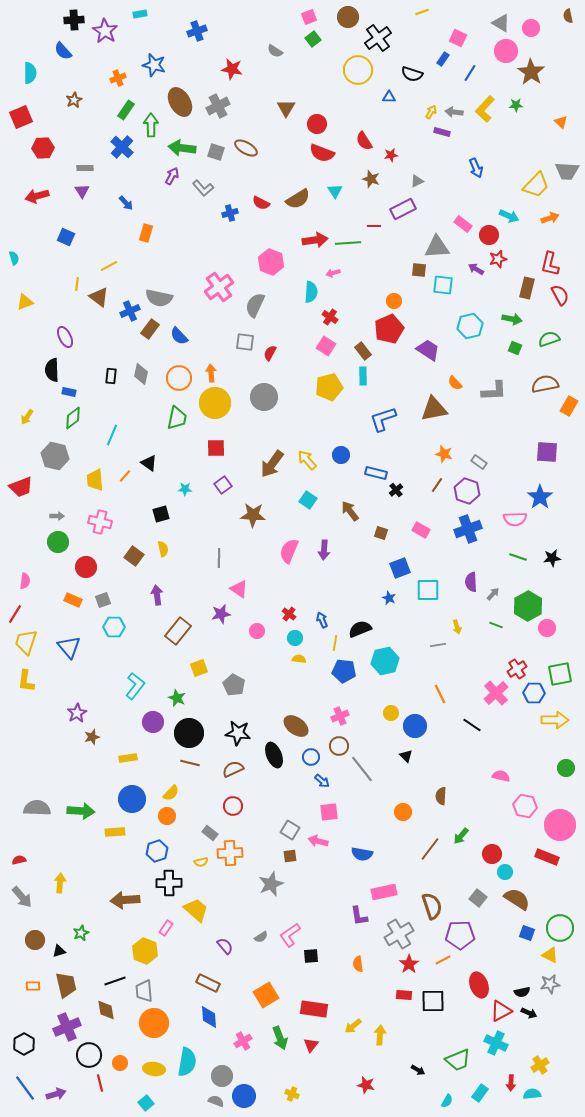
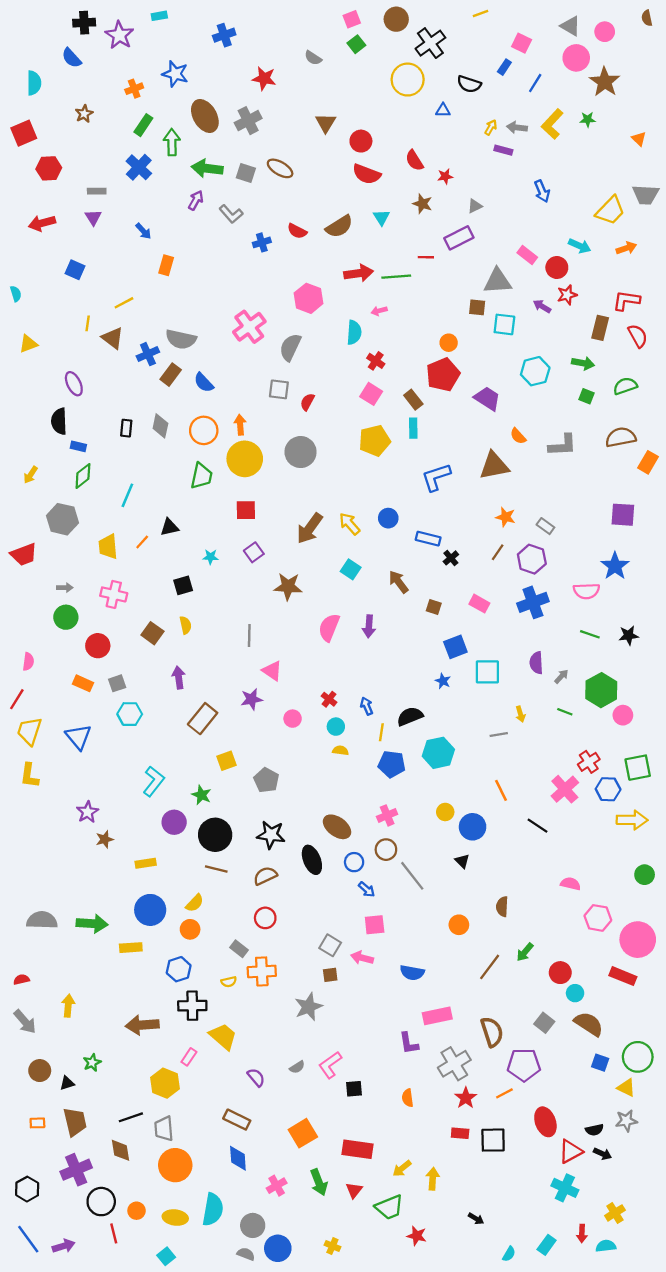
red L-shape: (550, 264) -> (626, 301), turned 85
black triangle: (149, 463) -> (170, 527), turned -48
green trapezoid: (458, 1060) -> (389, 1207), moved

